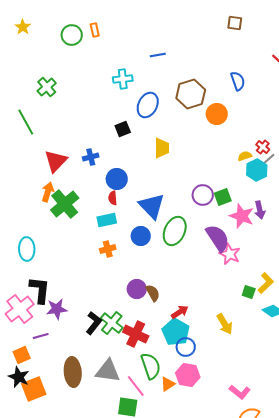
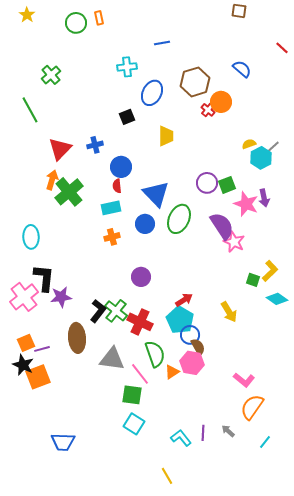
blue semicircle: (238, 81) -> (242, 69), turned -30
red cross: (263, 147) -> (208, 110), moved
brown semicircle: (153, 293) -> (198, 347), moved
purple line: (41, 336) -> (42, 349), moved
brown ellipse: (73, 372) -> (77, 338), moved

